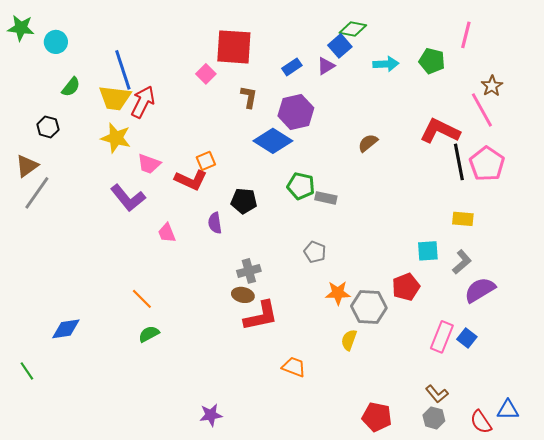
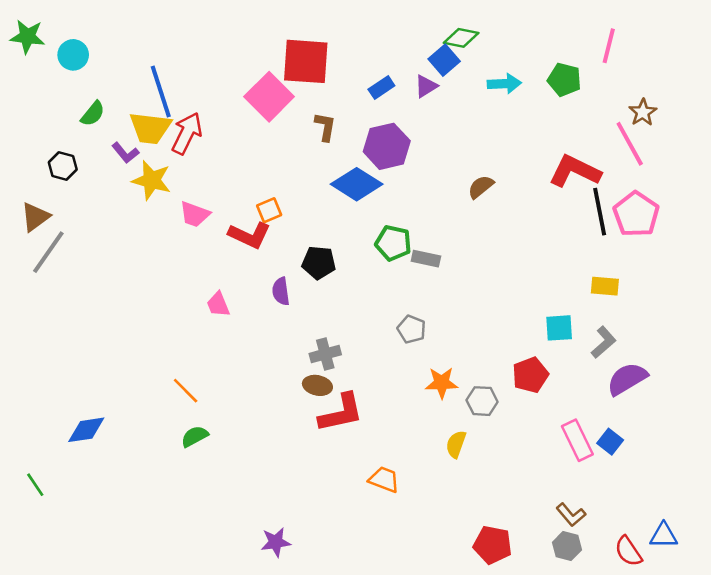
pink square: (206, 74) -> (269, 97), size x1.8
purple L-shape: (128, 198) -> (125, 153), moved, size x0.6
gray hexagon: (369, 307) -> (482, 401), size x0.7
pink rectangle: (442, 337) -> (577, 440), turned -48

